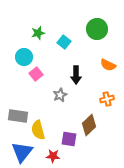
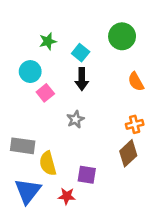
orange semicircle: (108, 65) -> (136, 82), turned 35
black arrow: (76, 75) -> (82, 79), moved
brown diamond: (89, 125) -> (128, 153), moved

